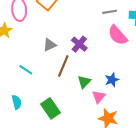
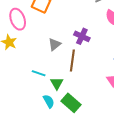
green triangle: (84, 82) -> (57, 83), moved
cyan semicircle: (17, 102) -> (49, 101), moved

